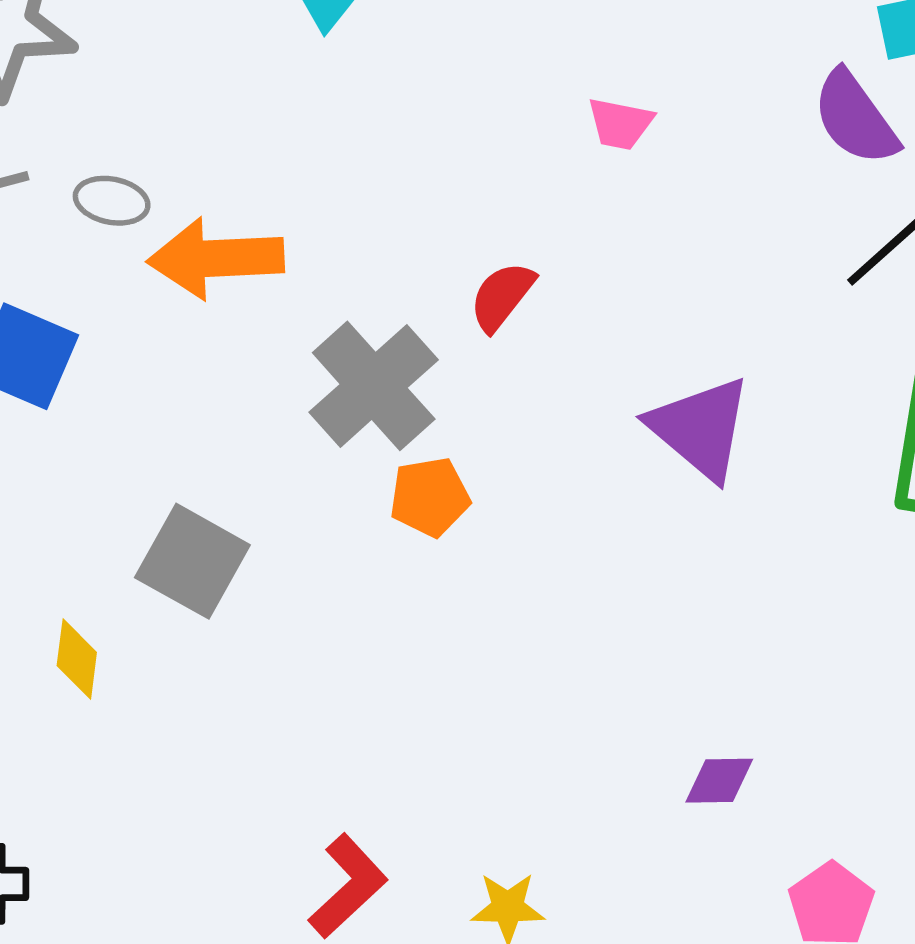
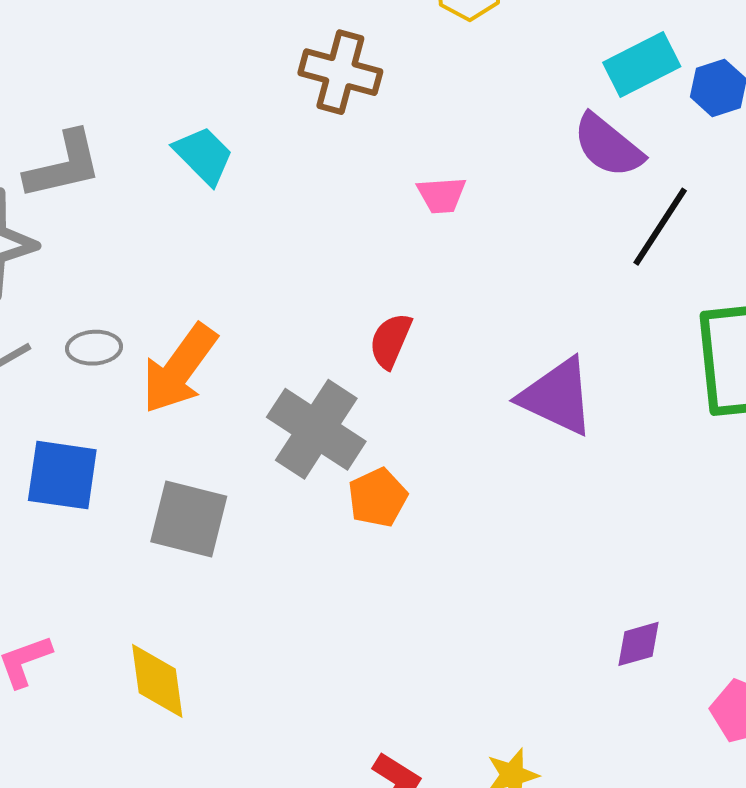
orange arrow: (216, 258) -> (179, 369), turned -36
gray square: (192, 561) -> (189, 519), moved
yellow diamond: (77, 659) -> (157, 681), size x1.4

